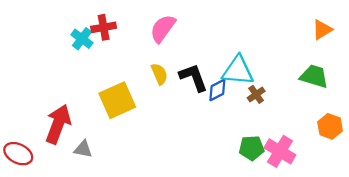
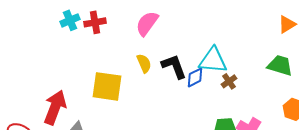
cyan cross: (82, 39) -> (70, 20), moved, turned 30
yellow square: (117, 100) -> (107, 86), turned 32

